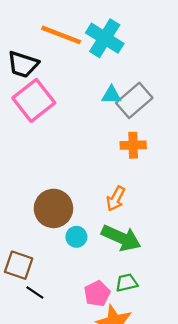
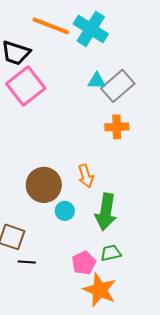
orange arrow: (116, 199) -> (86, 176), moved, turned -45
green arrow: (121, 238) -> (106, 212), turned 75
black line: (35, 292) -> (27, 262), turned -30

